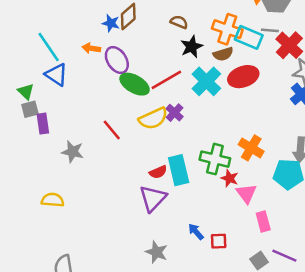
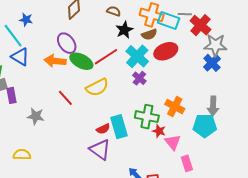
blue star: (111, 23) -> (26, 20), moved
orange arrow: (91, 48) -> (55, 61), moved, size x1.5
purple cross: (175, 113) -> (139, 78), moved
purple triangle: (153, 198) -> (100, 149), turned -35

